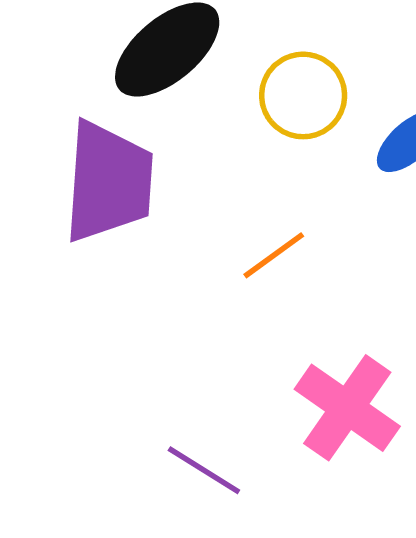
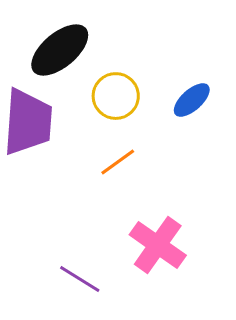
yellow circle: (303, 95) -> (116, 96), moved

